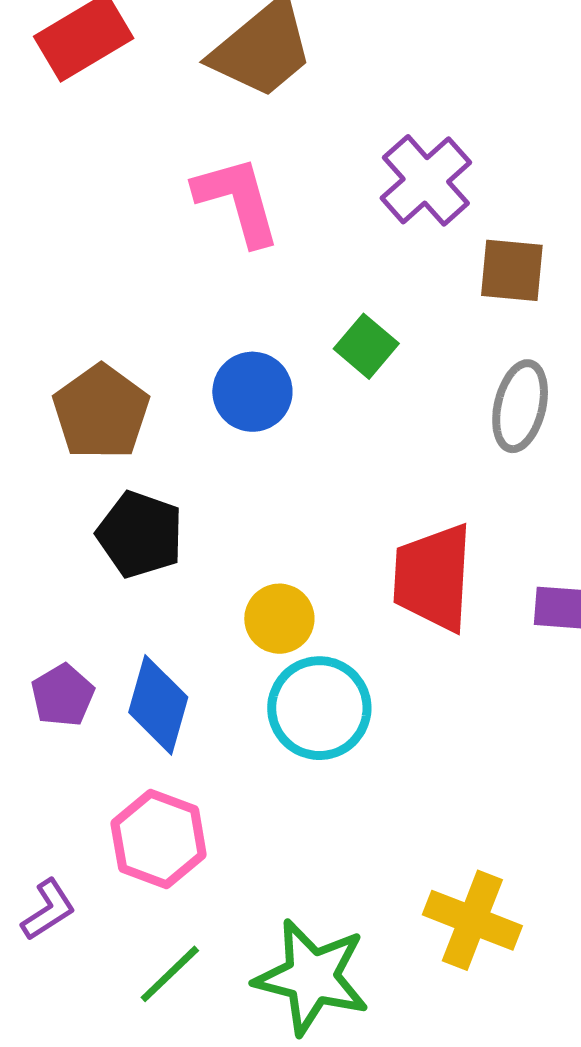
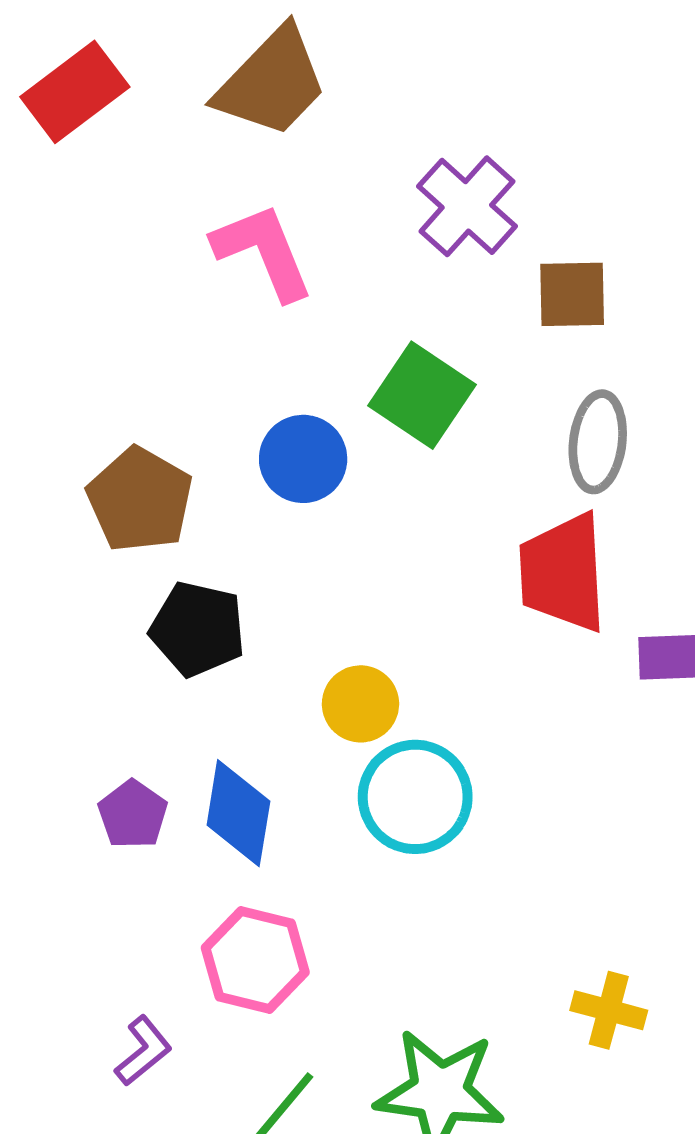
green square: (366, 346) -> (422, 395), size x1.5
red trapezoid: (433, 577) -> (563, 573), moved
yellow cross: (472, 920) -> (609, 1010), size x0.7

